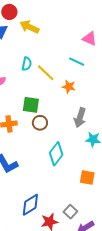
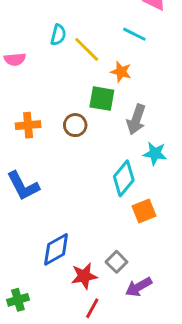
green square: (31, 105) -> (102, 99), moved
cyan diamond: (56, 154) -> (124, 178), moved
orange square: (87, 178) -> (144, 211), turned -35

